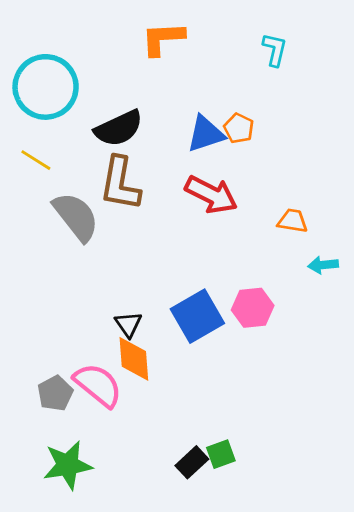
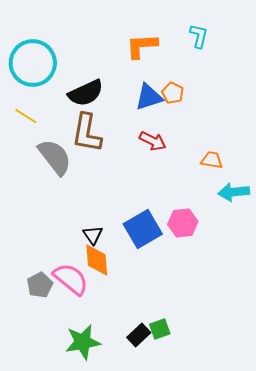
orange L-shape: (163, 39) -> (142, 46), moved
red arrow: (211, 195) -> (153, 141), size x0.7
cyan arrow: (323, 265) -> (234, 192), size x1.4
green star: (68, 465) -> (83, 342), moved

